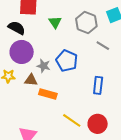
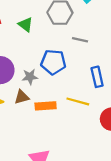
gray line: (103, 46) -> (80, 40), moved
yellow line: (72, 120) -> (78, 101), moved

